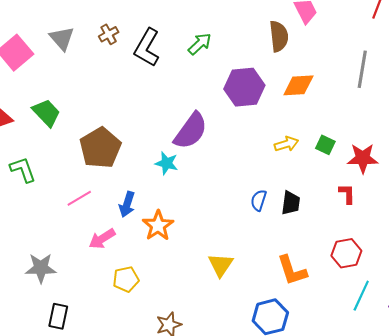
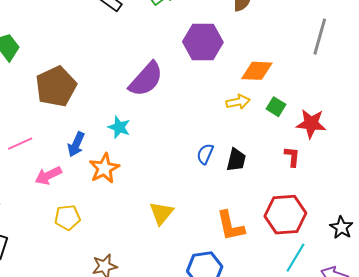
orange diamond: (298, 85) -> (257, 71), moved
cyan star: (167, 163) -> (119, 127), moved
pink line: (79, 198) -> (20, 144), moved
red hexagon: (346, 253) -> (285, 215), size x1.4

